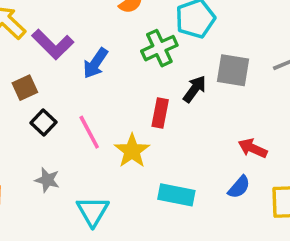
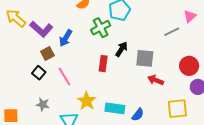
gray square: (233, 70) -> (145, 58), moved
brown square: (25, 88) -> (47, 53), moved
yellow star: (132, 151) -> (87, 101), moved
blue semicircle: (239, 187) -> (138, 115), moved

